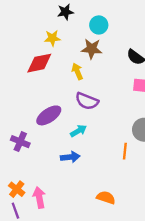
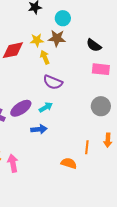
yellow star: (52, 38) -> (37, 40), moved
purple ellipse: (49, 115) -> (21, 108), moved
orange line: (125, 151) -> (87, 147), moved

